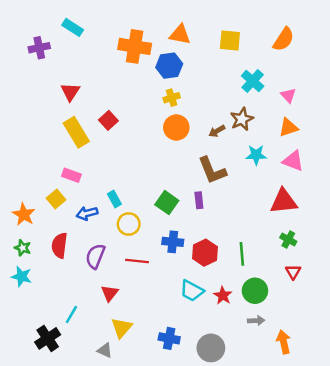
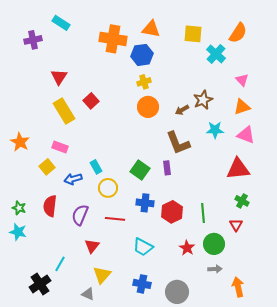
cyan cross: (253, 81) -> (216, 54), moved
orange star: (24, 214) -> (20, 142), moved
red triangle: (293, 272) -> (236, 225), moved
cyan trapezoid: (192, 291) -> (143, 247), moved

